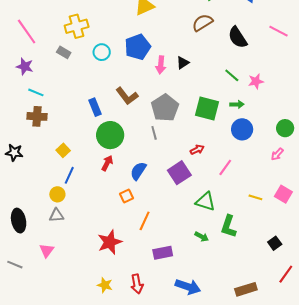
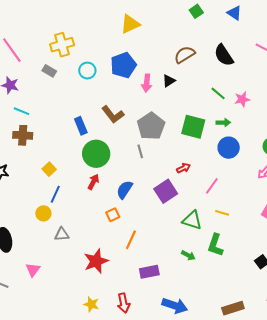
brown semicircle: (203, 23) -> (185, 55), moved
yellow line: (255, 197) -> (222, 213), moved
gray triangle: (57, 215) -> (62, 234), moved

